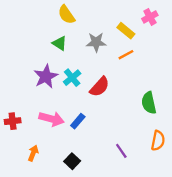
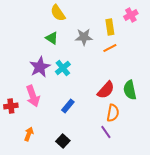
yellow rectangle: (126, 31) -> (110, 27), turned 42
red semicircle: (100, 87) -> (106, 90), moved
pink arrow: (52, 119) -> (33, 96), moved, turned 55
orange semicircle: (158, 141) -> (113, 113), moved

